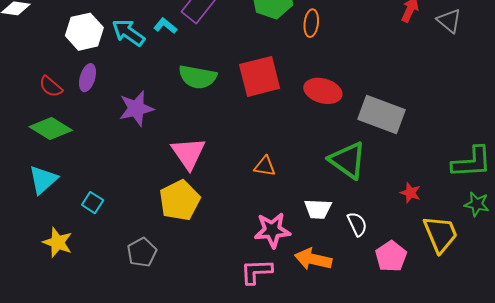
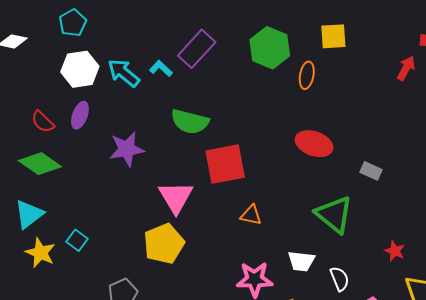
red square: (260, 76) -> (225, 164), moved
gray rectangle: (382, 114) -> (371, 171), size x0.5
yellow star: (58, 242) -> (40, 253), moved

